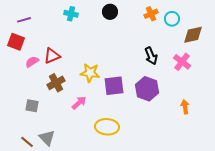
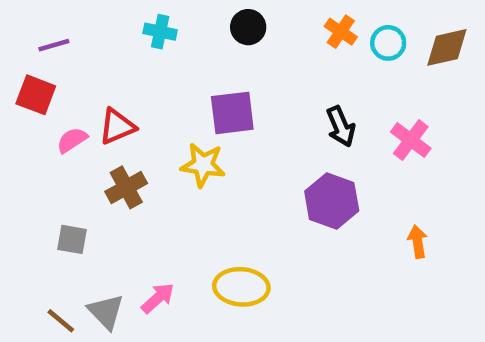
orange cross: (151, 14) -> (341, 32), turned -32
brown diamond: (193, 35) -> (447, 47), moved
purple square: (114, 86) -> (232, 113), moved
pink arrow: (79, 103) -> (158, 298), moved

